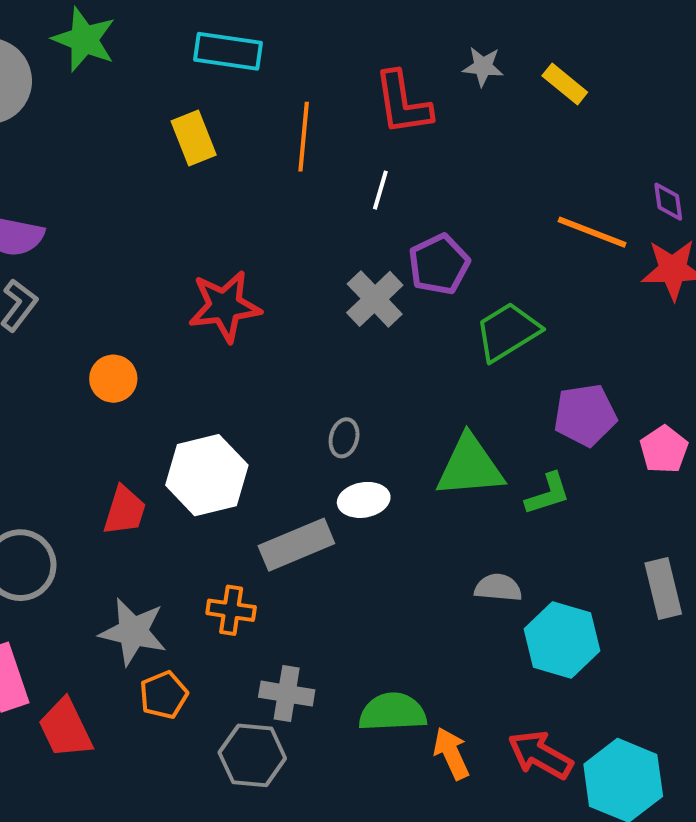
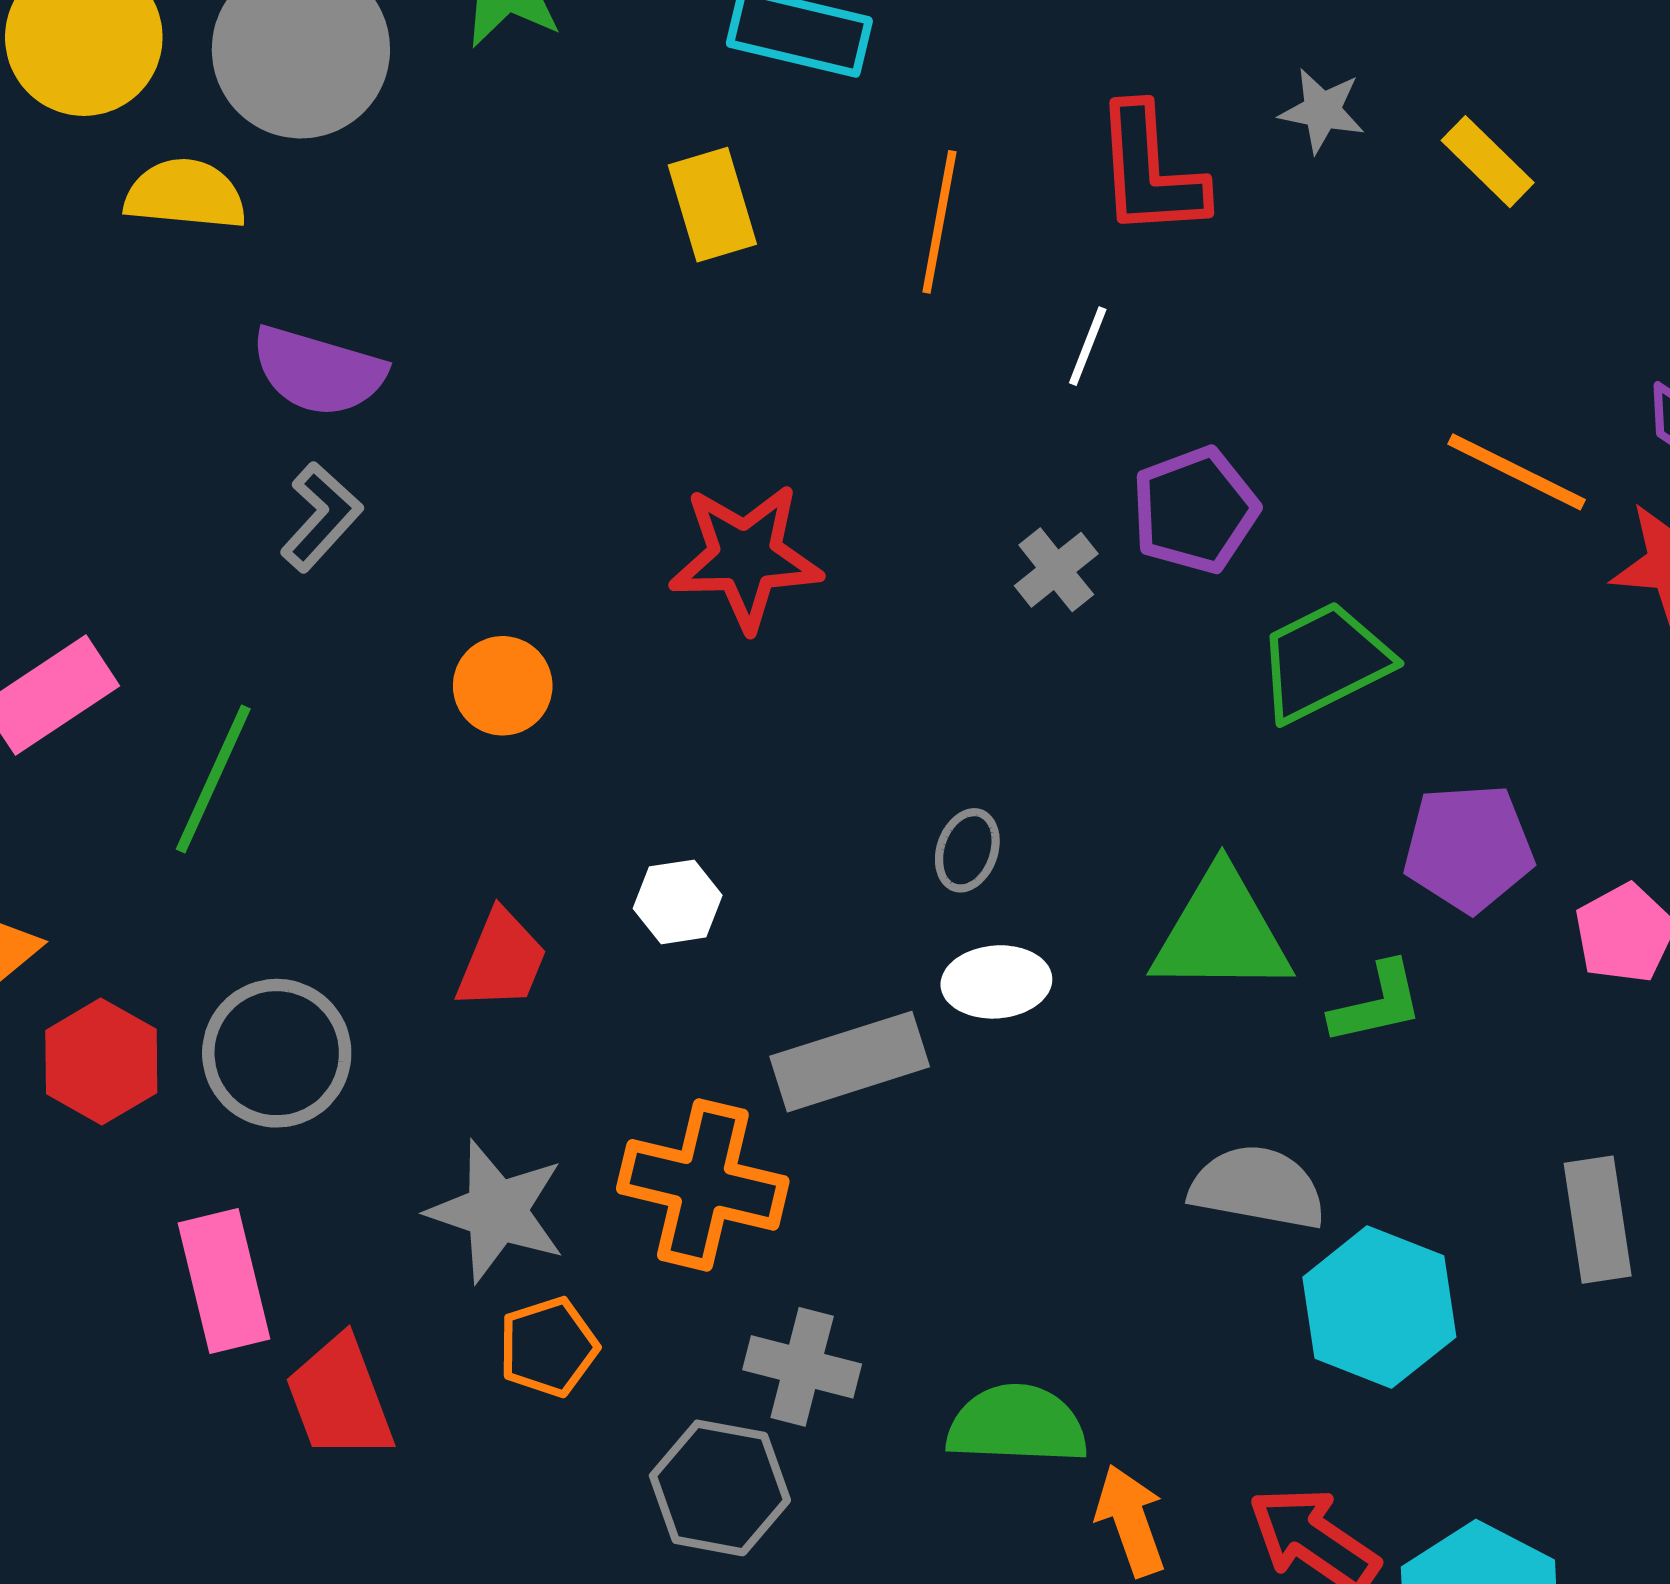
gray cross: (375, 299) -> (1056, 570), size x0.7
white hexagon: (207, 475) -> (678, 902), size x0.5
gray semicircle: (498, 588) -> (1258, 1187), size x1.4
orange cross: (231, 610) -> (703, 1185), size x1.6

